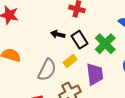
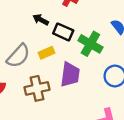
black rectangle: (80, 40) -> (63, 32), turned -48
green cross: (105, 44) -> (90, 44), turned -30

